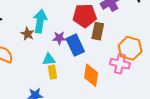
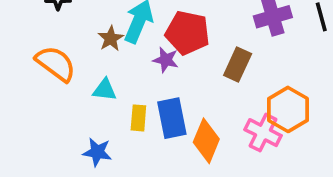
red pentagon: (85, 16) -> (187, 33), moved
blue rectangle: (75, 45) -> (172, 118), moved
cyan triangle: (49, 59) -> (105, 90), moved

